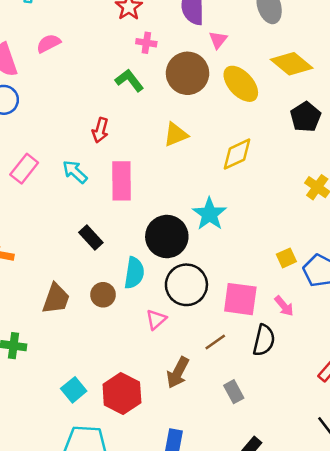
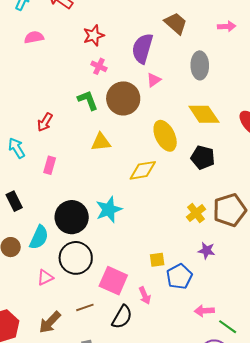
pink semicircle: (49, 43) -> (34, 37), moved
green L-shape: (129, 80) -> (88, 100), moved
yellow ellipse: (241, 84) -> (165, 136), moved
black pentagon: (306, 117) -> (203, 157), turned 30
pink rectangle: (122, 181) -> (50, 165), size x0.6

